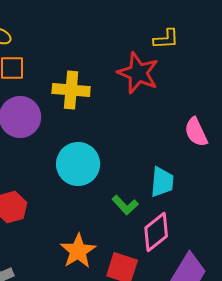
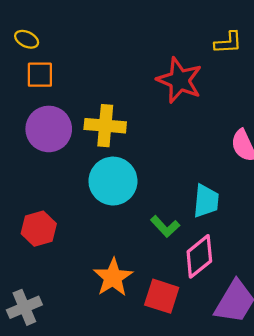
yellow L-shape: (166, 39) -> (228, 43), moved
yellow cross: (71, 90) -> (105, 126), moved

